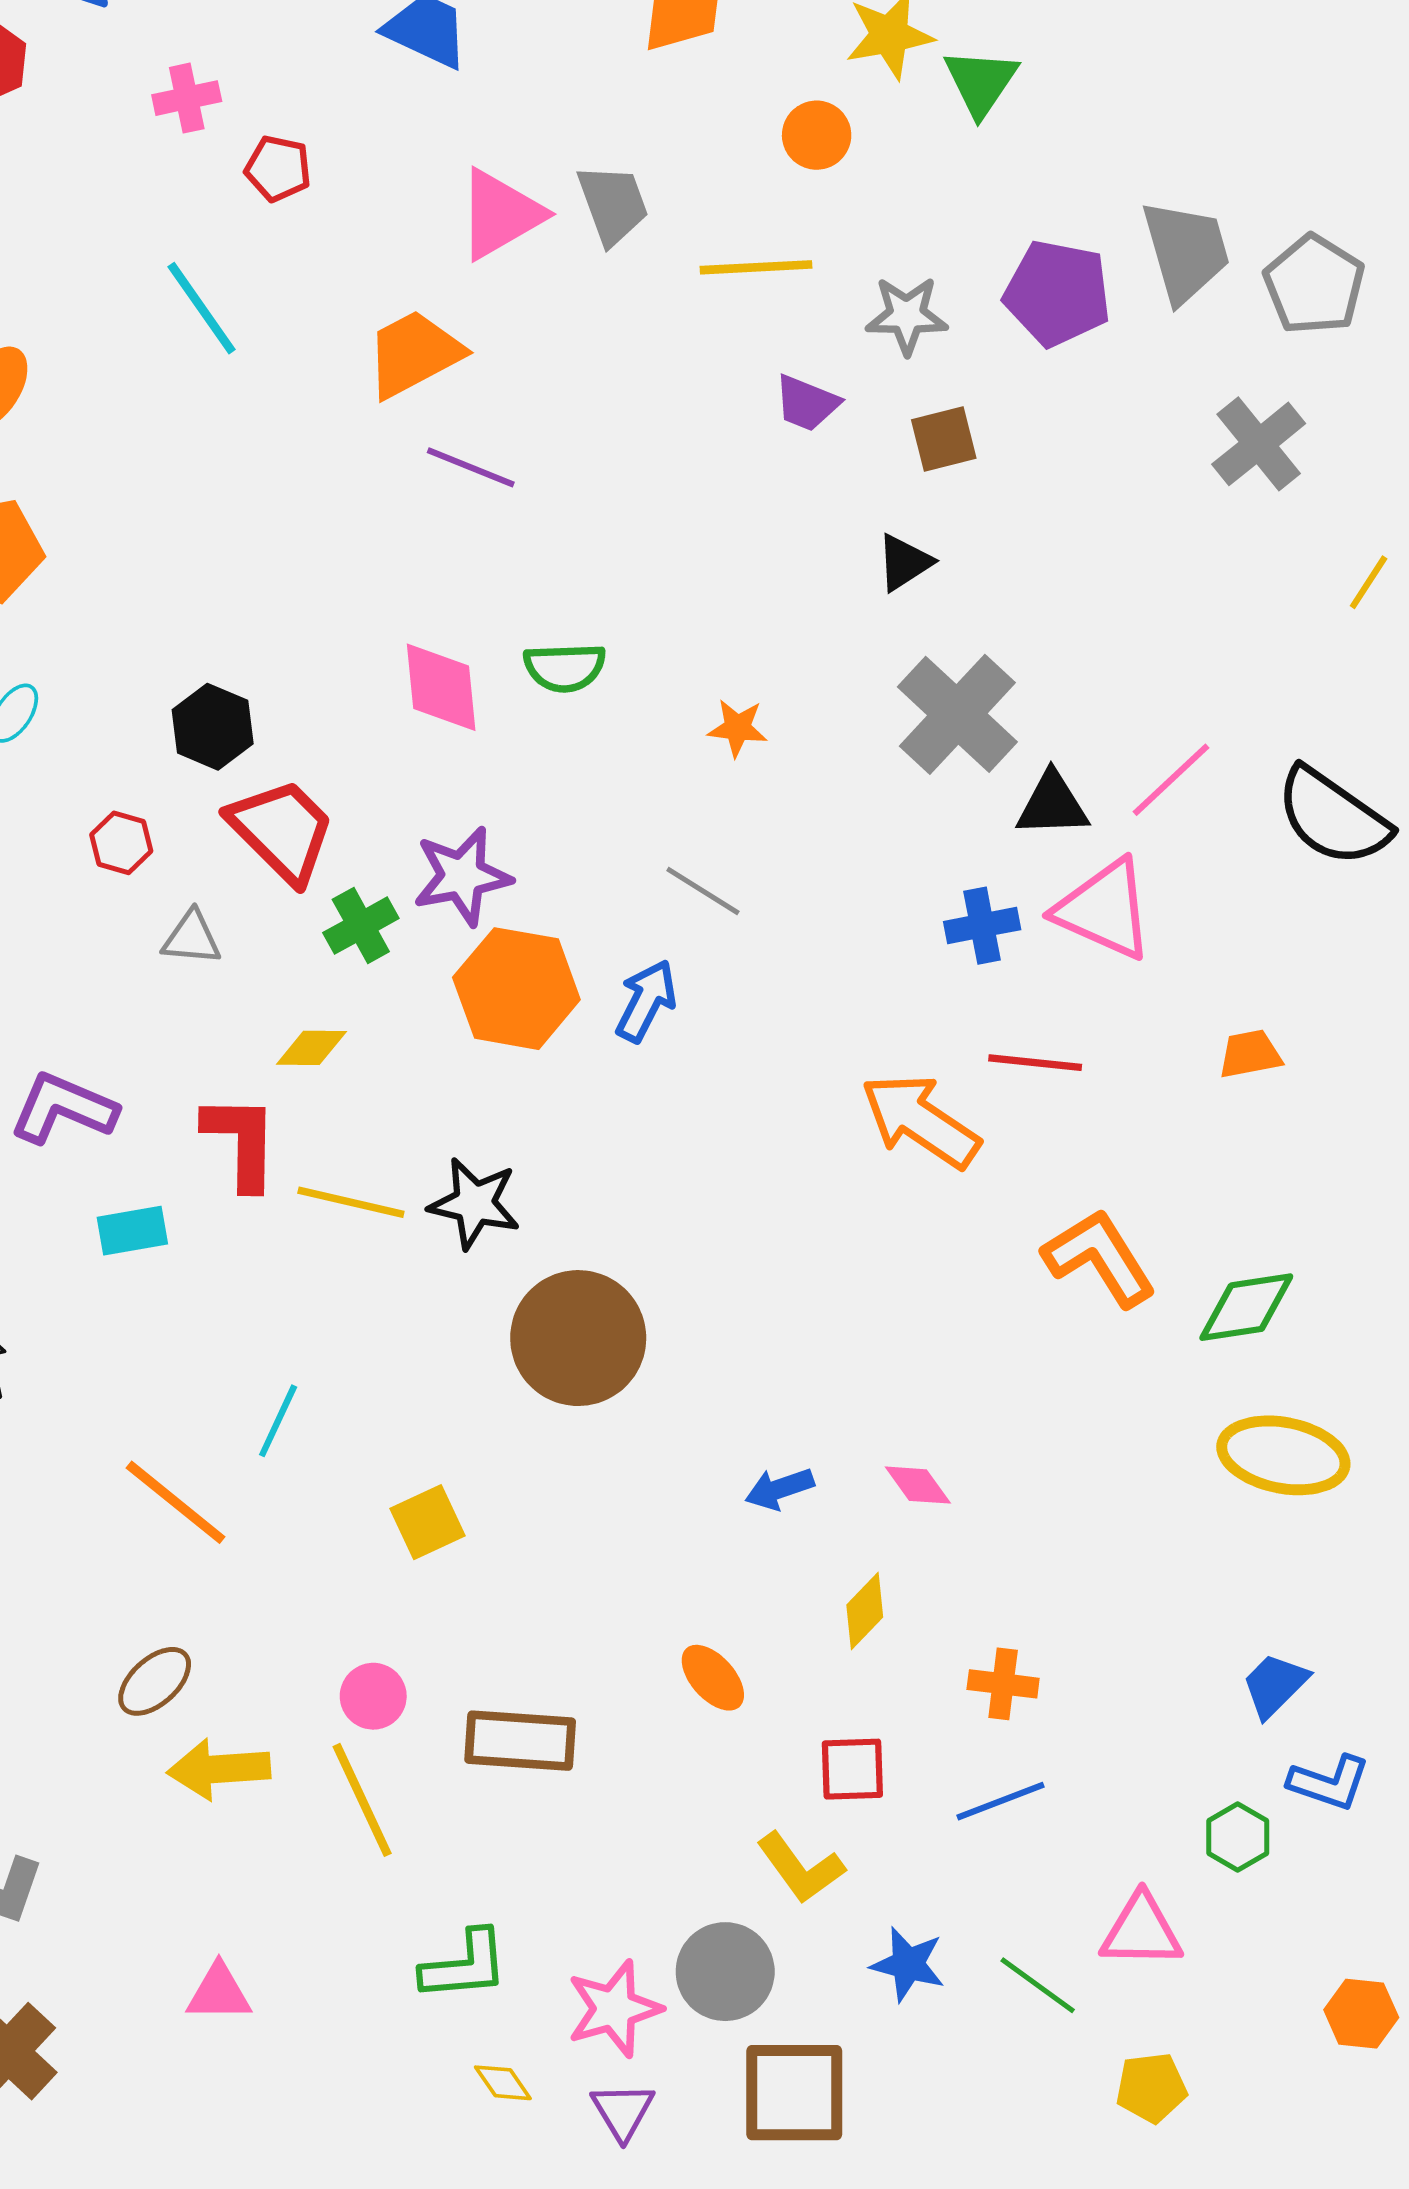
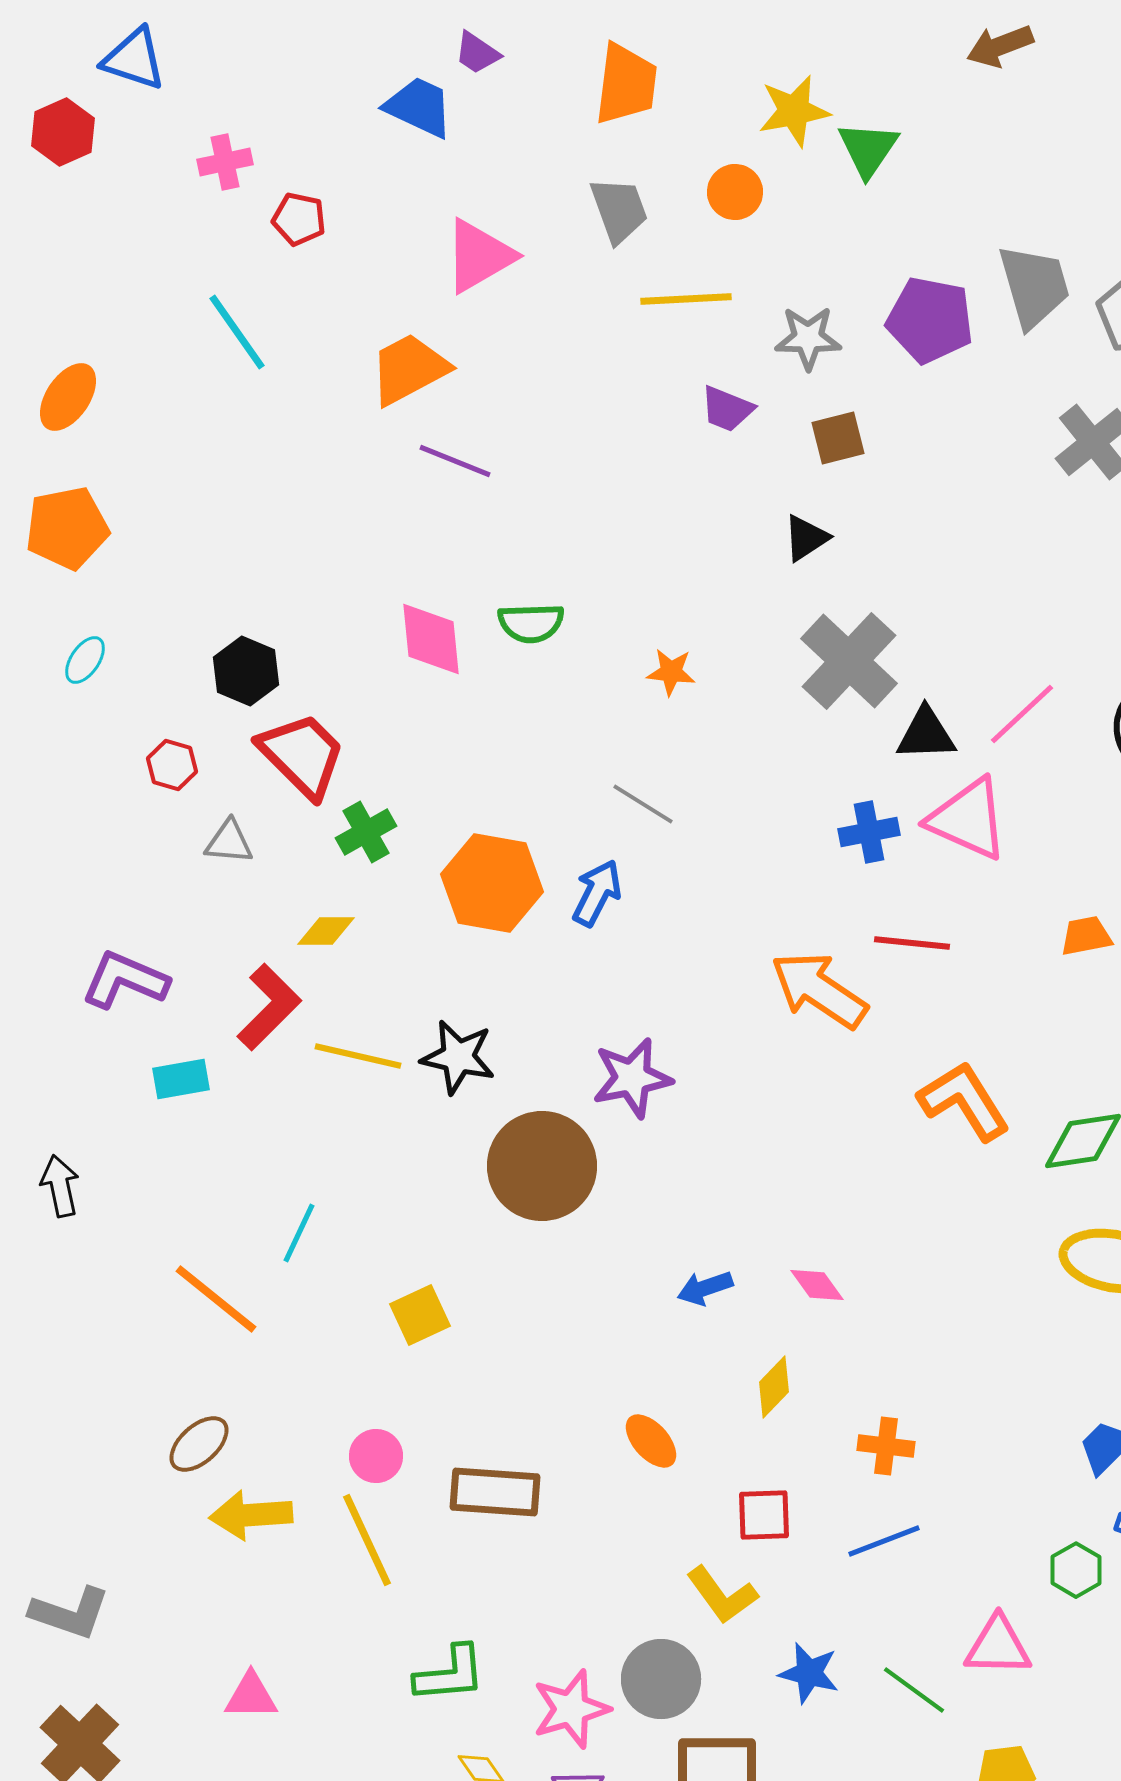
gray trapezoid: (613, 204) -> (619, 210), moved
purple star: (462, 876) -> (632, 1078), moved
red L-shape: (241, 1142) -> (269, 1007), turned 44

